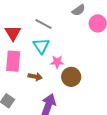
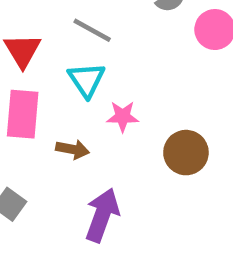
brown circle: (71, 77) -> (186, 153), moved

